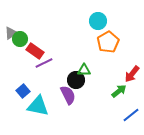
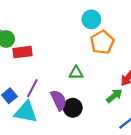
red rectangle: (35, 51) -> (23, 52), turned -42
purple line: (44, 63) -> (32, 88), moved, turned -36
black circle: (76, 80) -> (73, 108), moved

